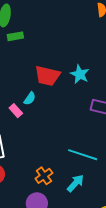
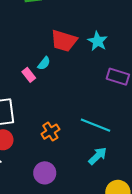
orange cross: (44, 176) -> (50, 132), moved
cyan arrow: (76, 183) -> (98, 156), moved

